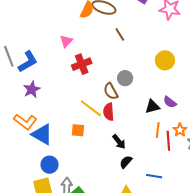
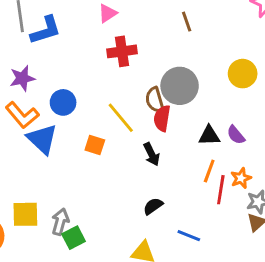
gray circle: (125, 78) -> (180, 86), size x1.6
purple star: (32, 89) -> (22, 78), moved
red semicircle: (109, 112) -> (162, 118), moved
black arrow: (119, 142) -> (152, 154), moved
blue circle: (50, 165) -> (63, 102), moved

